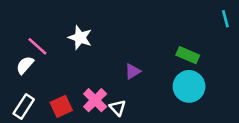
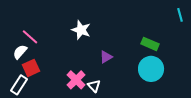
white star: (80, 38) -> (81, 30), moved
red square: (61, 106) -> (31, 68), moved

